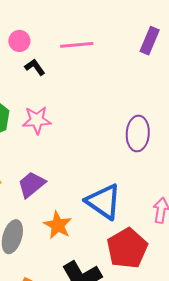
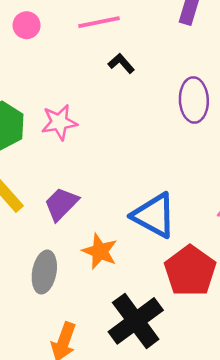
black L-shape: (35, 67) -> (121, 63), moved
purple ellipse: (138, 134) -> (194, 100), moved

